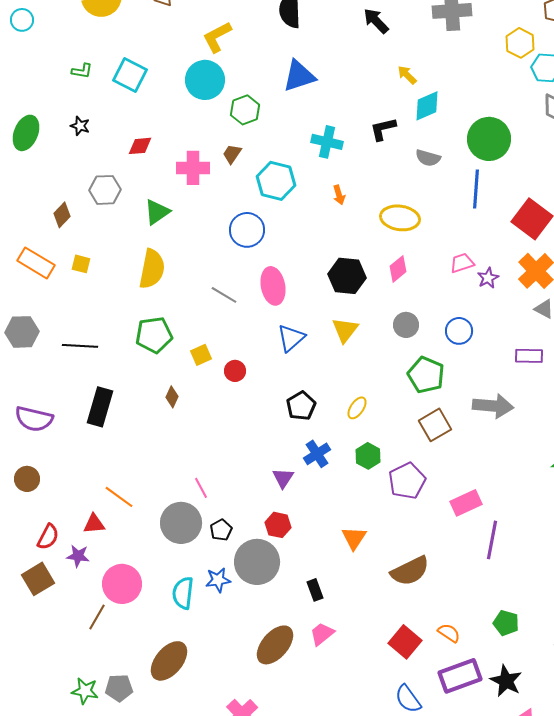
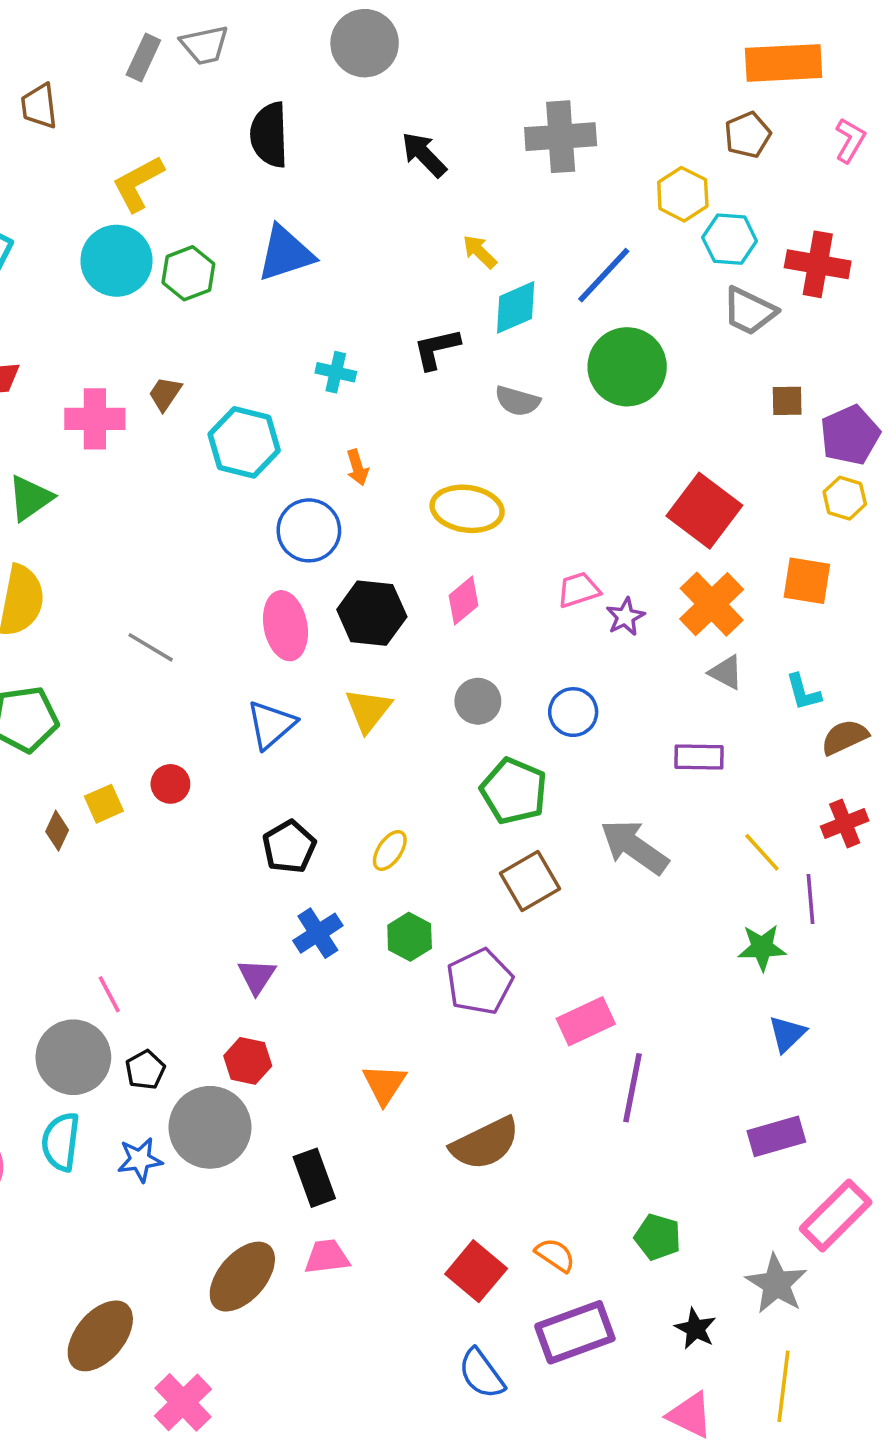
green hexagon: (245, 110) -> (188, 273), moved
cyan cross: (327, 142) -> (336, 372), size x0.7
blue line: (476, 189) -> (604, 275), moved, turned 39
blue circle: (247, 230) -> (309, 530), moved
pink ellipse: (273, 286) -> (285, 626), moved
yellow square: (201, 355) -> (104, 804), moved
gray arrow: (493, 406) -> (634, 847), turned -150
black rectangle: (315, 590) -> (314, 1178), size x1.4
cyan semicircle: (183, 593) -> (61, 1142), moved
pink trapezoid: (322, 634) -> (327, 1257), turned 32
brown ellipse: (169, 661) -> (100, 1336), moved
black star: (506, 681) -> (695, 1329), moved, size x0.7

